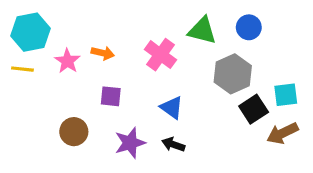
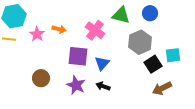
purple square: (111, 96) -> (78, 56), moved, size x1.5
blue triangle: (172, 108) -> (102, 63), turned 35
brown arrow: (282, 133) -> (162, 88), moved
purple star: (130, 143) -> (76, 85), turned -30

